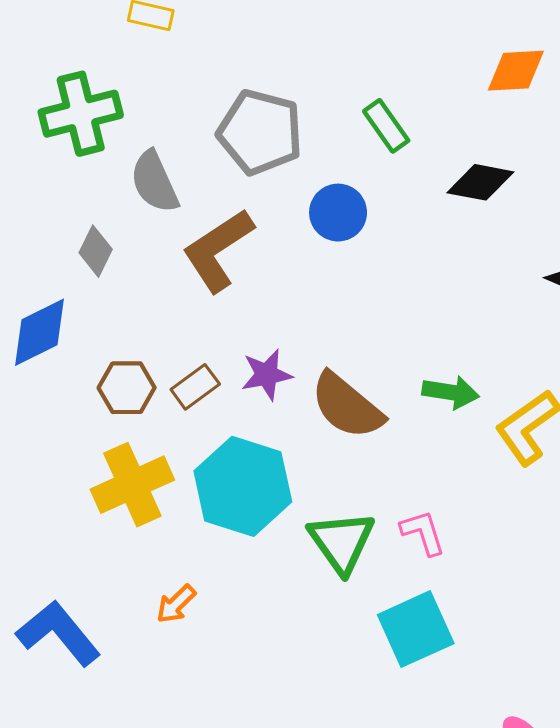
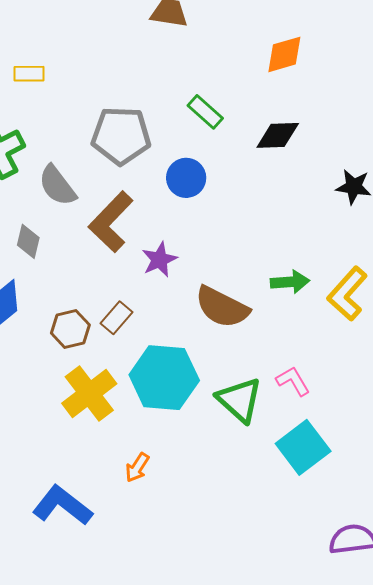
purple star: (267, 375) -> (159, 260), moved

